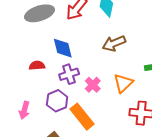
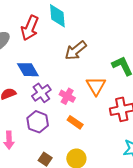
orange rectangle: (82, 117) -> (75, 122), moved, size x0.6

